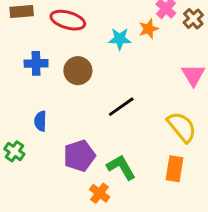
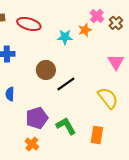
brown circle: (78, 71) -> (46, 70), moved
orange rectangle: (175, 169) -> (97, 135), moved
orange cross: (100, 193) -> (32, 144), moved

